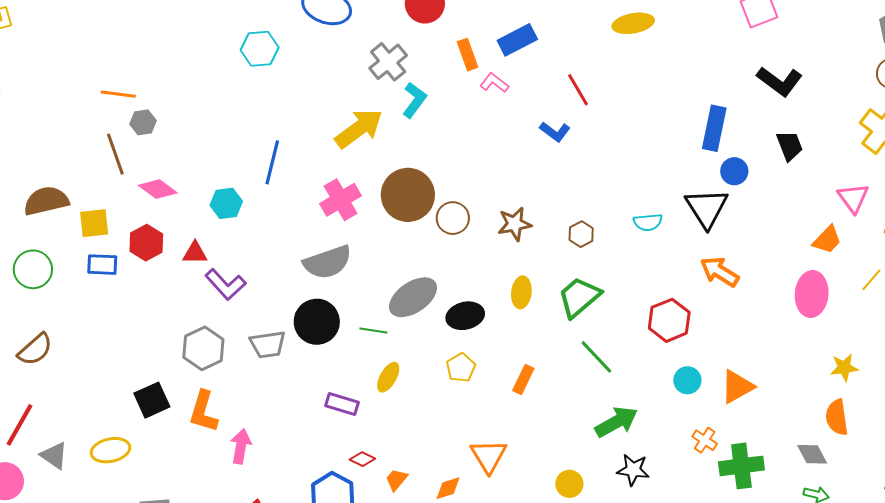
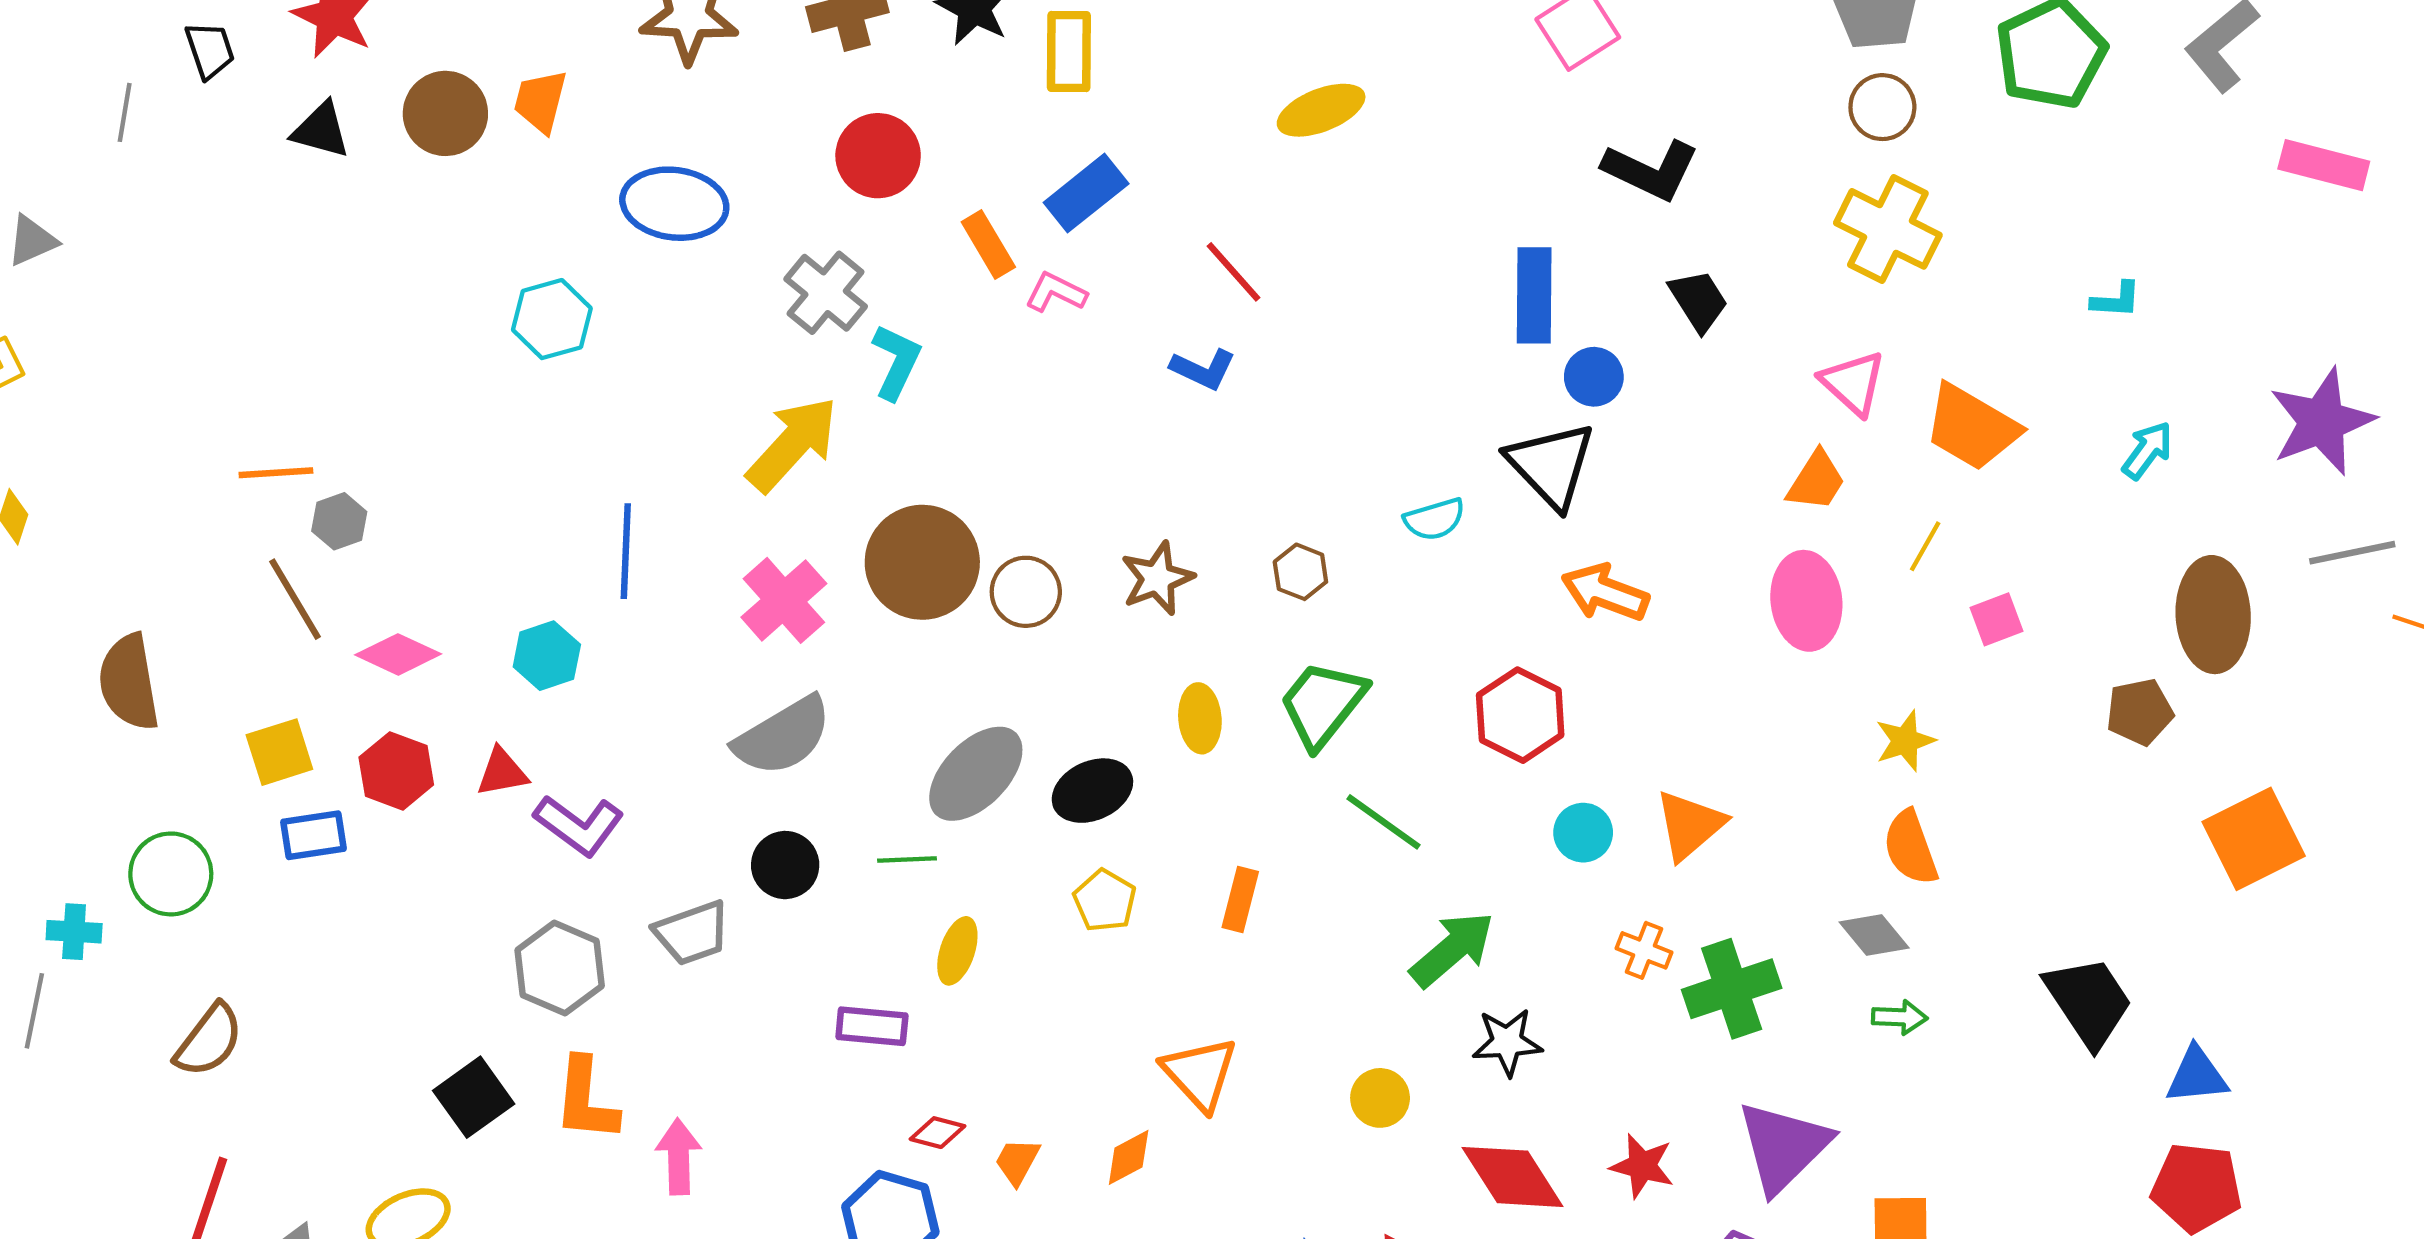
brown semicircle: (46, 201) -> (129, 682), moved, turned -75
black circle: (317, 322) -> (785, 865), size x0.7

